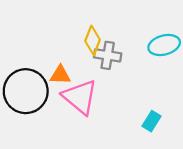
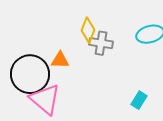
pink triangle: (80, 97) -> (45, 99), moved

